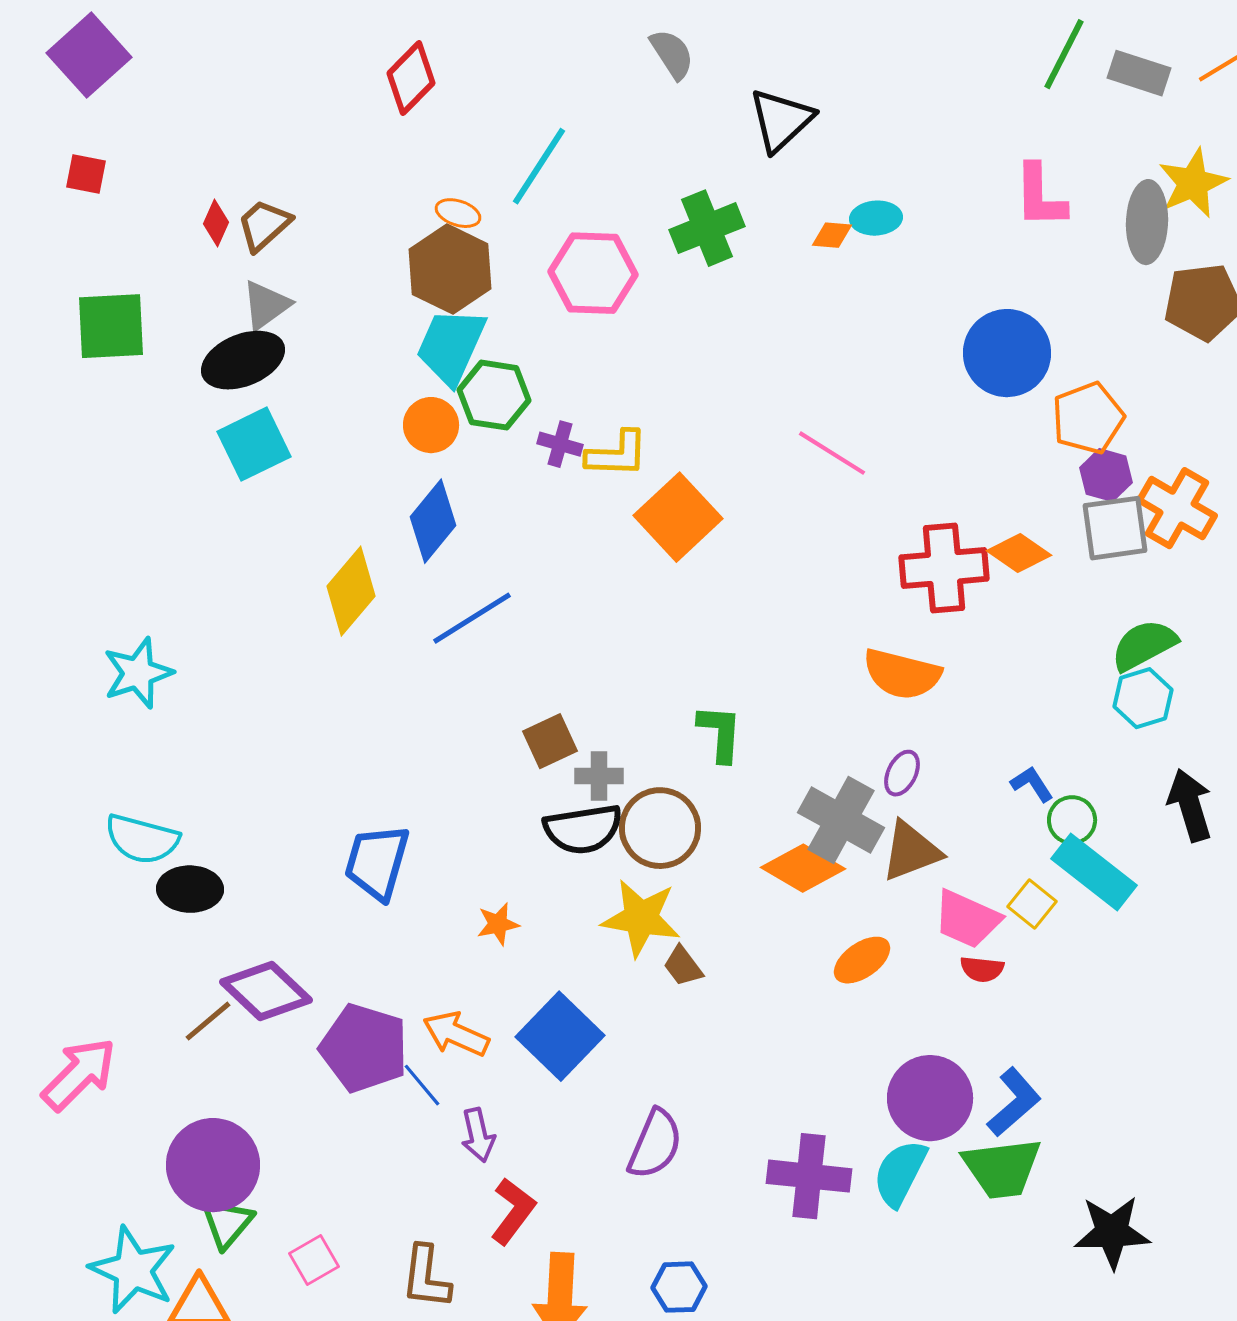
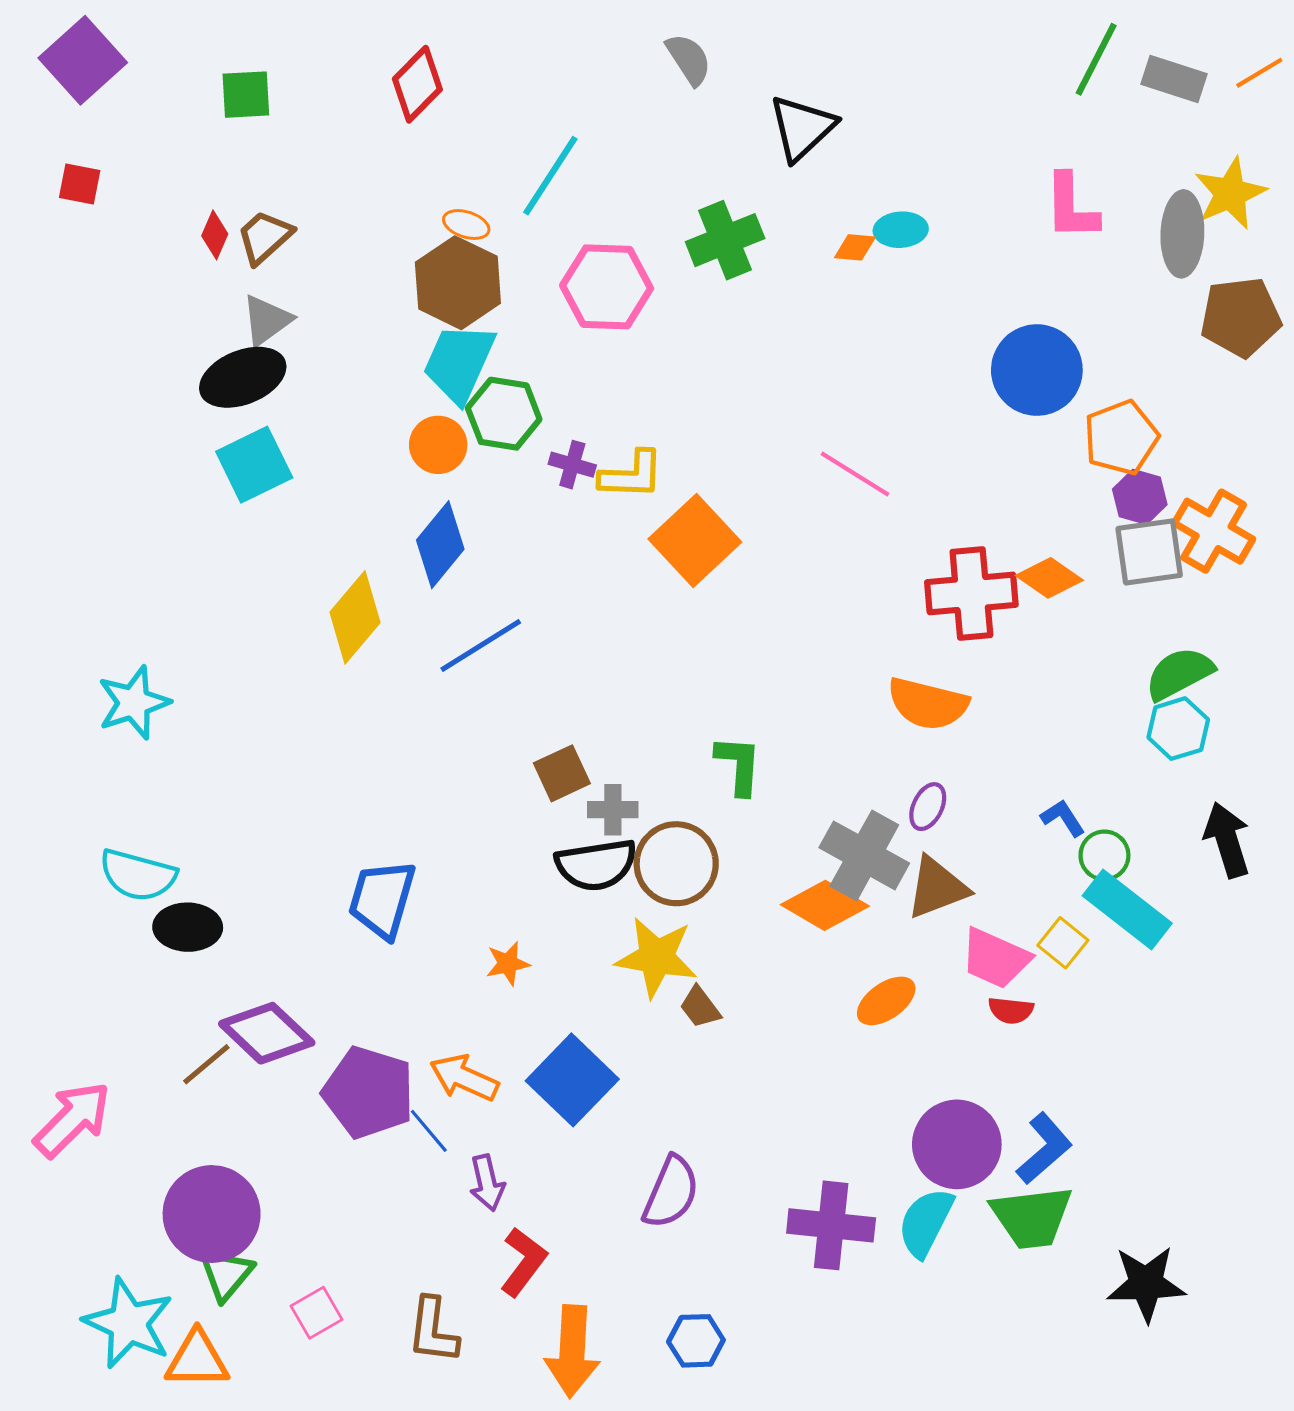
green square: (111, 326) -> (246, 95), moved, size x0.7

